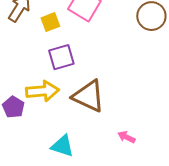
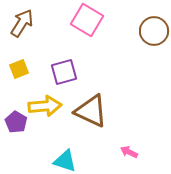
yellow square: (50, 22) -> (19, 69), moved

